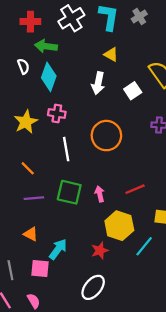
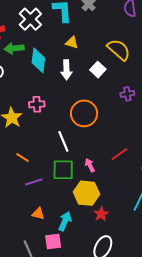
cyan diamond: (49, 77) -> (38, 60), moved
white line: (66, 149) -> (63, 141), moved
yellow hexagon: (119, 226) -> (86, 193), moved

